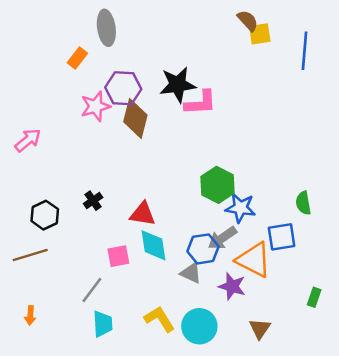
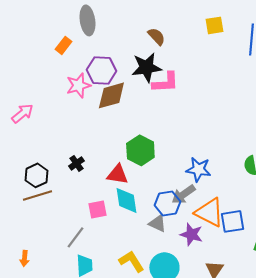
brown semicircle: (248, 21) -> (156, 36), moved
brown diamond: (135, 118) -> (111, 95), turned 60
green hexagon: (217, 185) -> (140, 150), moved
blue square: (282, 237) -> (232, 221), moved
brown line: (30, 255) -> (37, 195), moved

